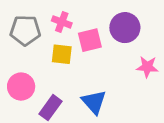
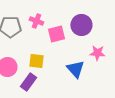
yellow square: (62, 54) -> (36, 61), moved
blue triangle: (94, 102) -> (75, 69), moved

